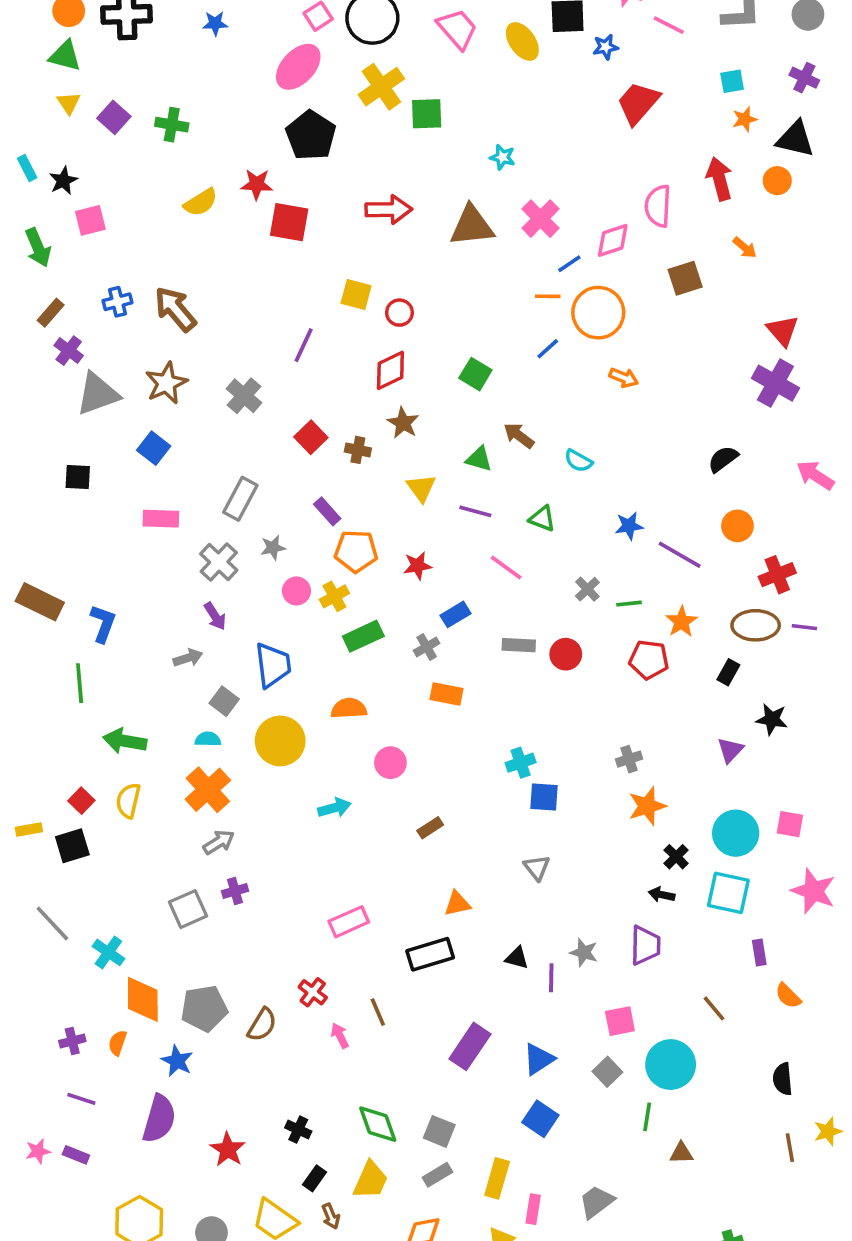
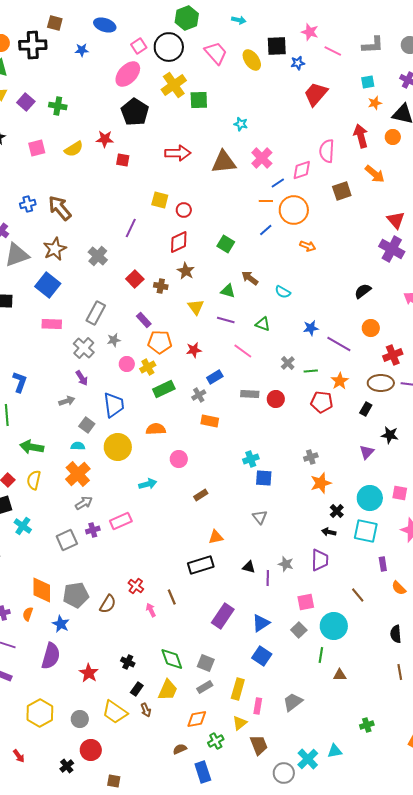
pink square: (90, 220) -> (37, 148), moved
red square: (289, 222) -> (123, 160), size x0.6
orange arrow: (745, 248) -> (375, 174), size x1.5
blue square: (154, 448) -> (48, 285), size x1.4
pink rectangle: (349, 922) -> (121, 521), moved
cyan cross: (108, 952) -> (23, 526), moved

